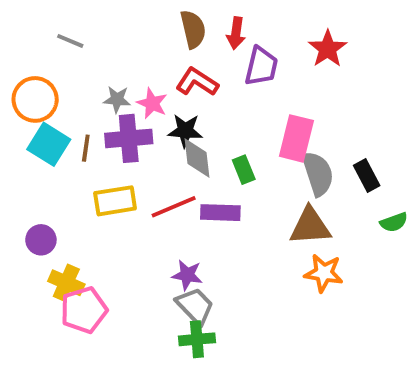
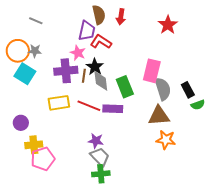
purple trapezoid: (261, 66) -> (87, 31), moved
gray star: (117, 99) -> (35, 51), moved
black star: (185, 131) -> (95, 67), turned 30
brown line: (86, 148) -> (84, 76), moved
green rectangle: (244, 170) -> (125, 87), size x1.5
red line: (174, 207) -> (89, 106), turned 45
green semicircle: (394, 222) -> (198, 105), moved
yellow cross: (66, 283) -> (34, 145), turned -30

